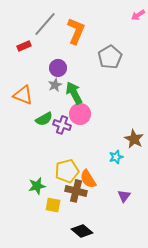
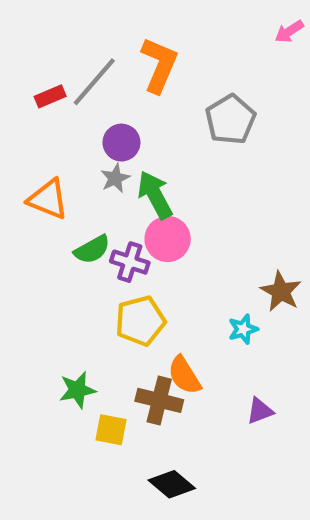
gray line: (45, 24) -> (94, 82), moved
yellow pentagon: (67, 171) -> (140, 321), moved
purple triangle: (124, 196) -> (260, 411), turned 32

